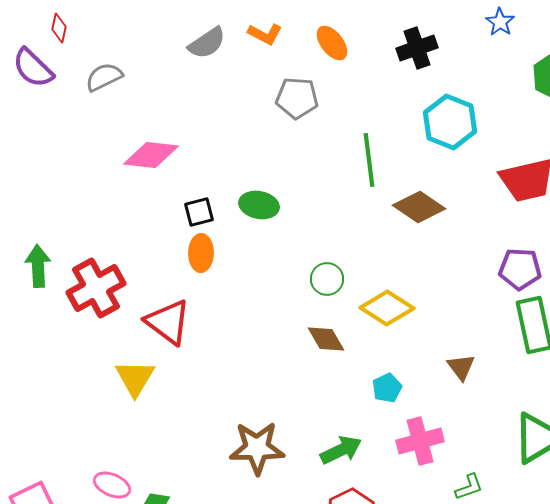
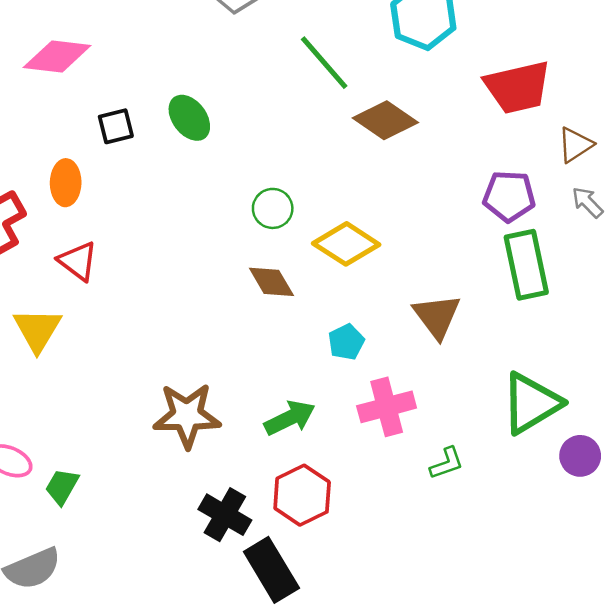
green line: (369, 160) -> (324, 63), turned -34
green ellipse: (259, 205) -> (189, 118), turned 42
orange ellipse: (201, 253) -> (66, 183), moved
red triangle: (168, 322) -> (78, 261), size x0.7
brown triangle: (461, 367) -> (437, 316), size x1.4

